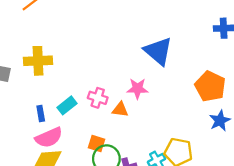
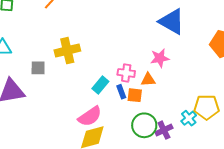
blue rectangle: (41, 113) -> (121, 92), moved
orange square: (96, 143) -> (135, 95), moved

